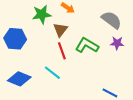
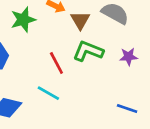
brown triangle: (60, 30) -> (80, 20), moved
purple star: (117, 43) -> (129, 57), moved

